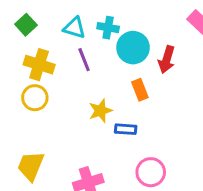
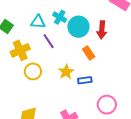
cyan cross: (108, 28) -> (60, 17), turned 32
yellow cross: (39, 65) -> (20, 50), turned -30
yellow circle: (35, 98) -> (33, 71), moved

